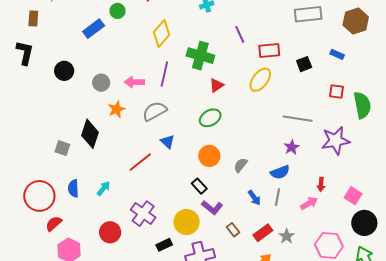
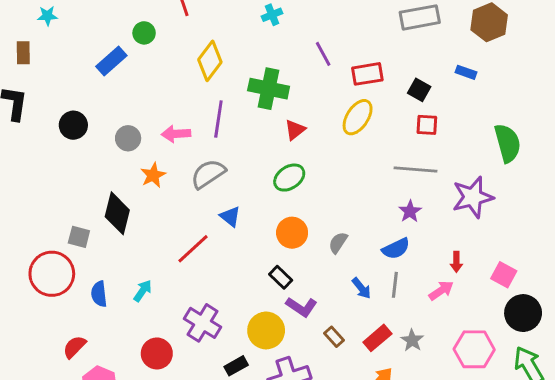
black square: (304, 64) -> (419, 90), turned -35
red square: (336, 91) -> (427, 125), moved
red circle: (39, 196) -> (52, 274), moved

